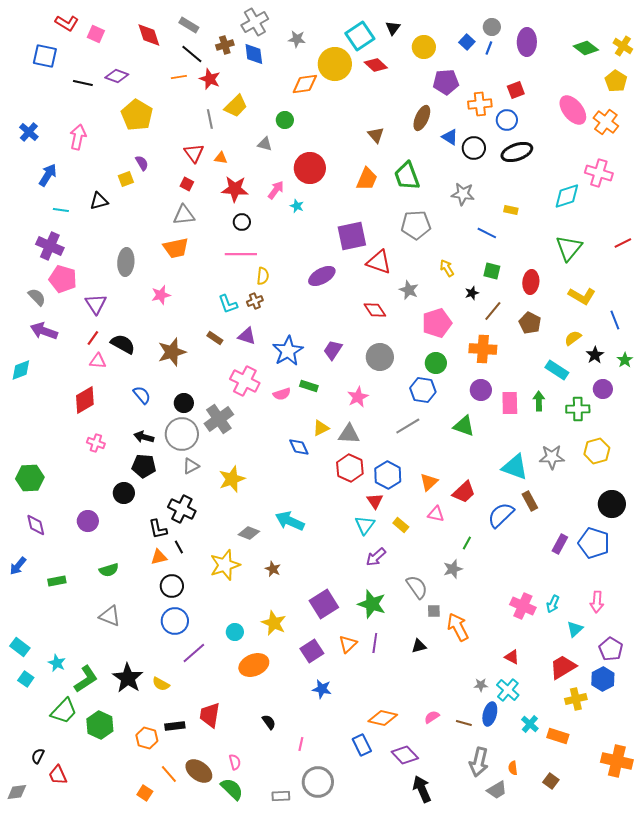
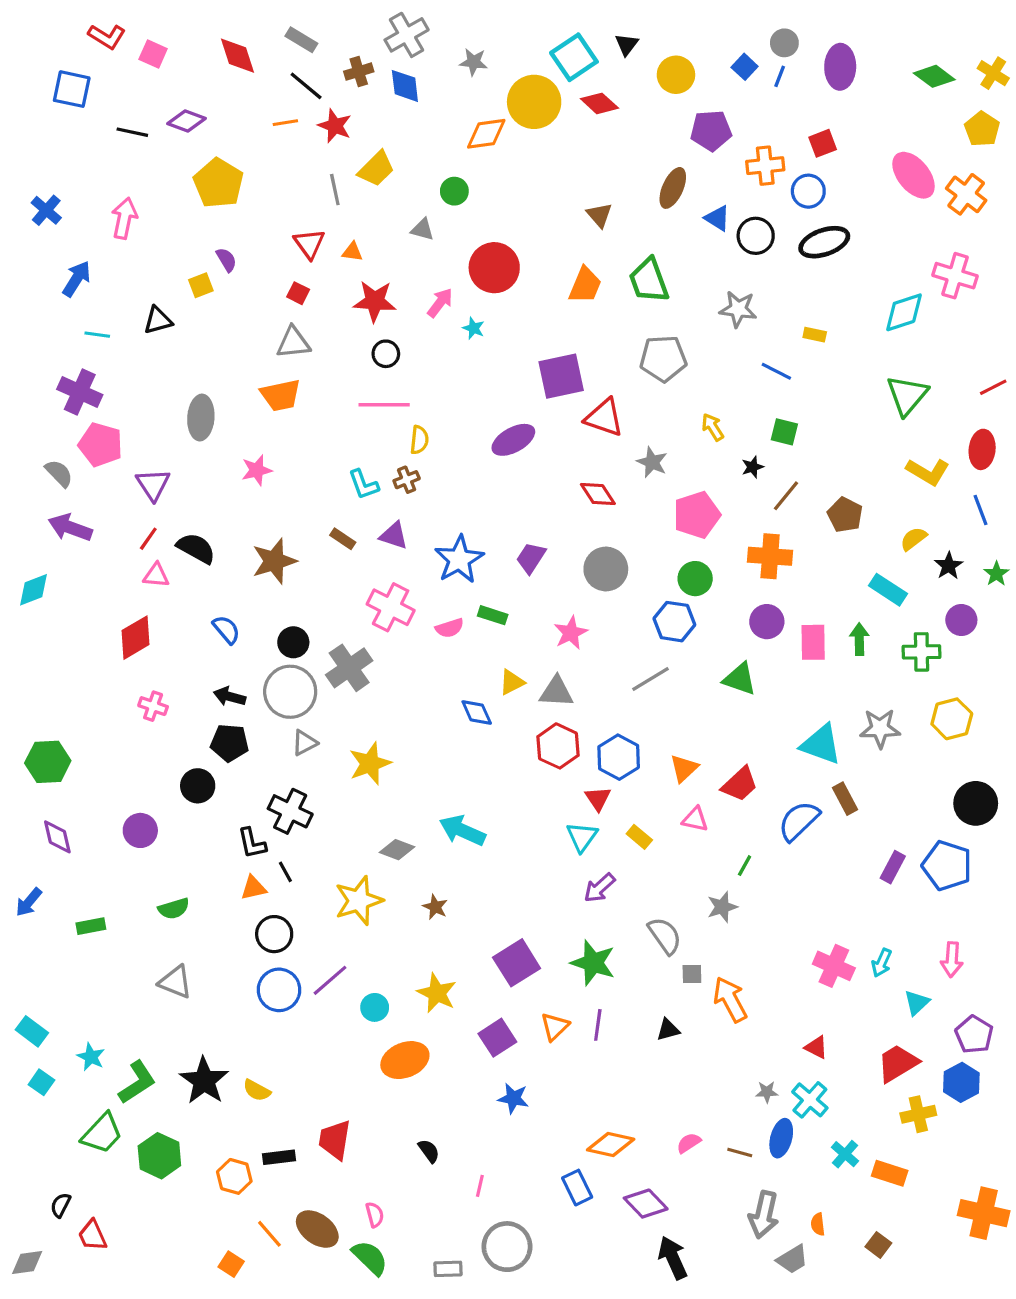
red ellipse: (531, 282) -> (982, 449), moved
purple line: (194, 653) -> (330, 980), moved

